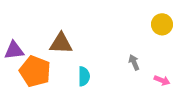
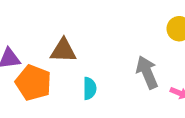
gray arrow: (134, 62) -> (147, 72), size x1.8

